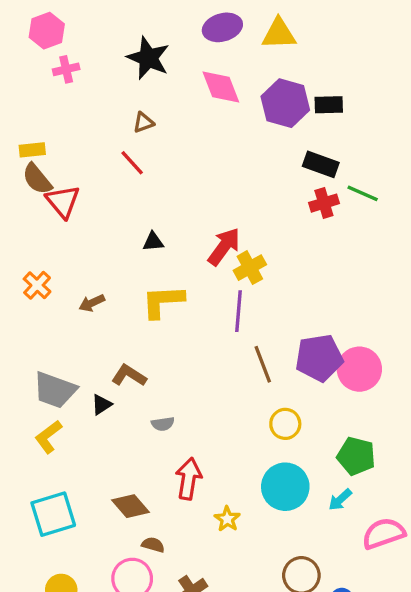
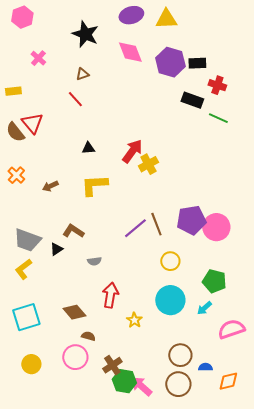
pink cross: (66, 69) -> (38, 58), moved, turned -35
brown semicircle: (37, 179) -> (15, 132), moved
red cross: (324, 203) -> (217, 85), moved, turned 36
purple line: (239, 311) -> (135, 228), moved, turned 45

